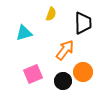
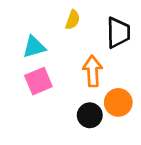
orange arrow: (65, 50) -> (93, 71), turned -40
pink square: (33, 74) -> (38, 81), moved

